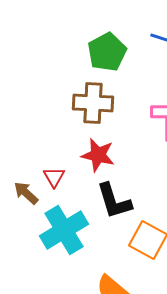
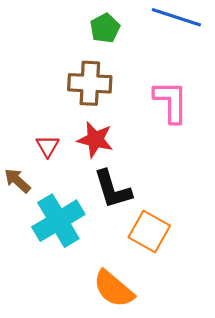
green pentagon: (107, 52) -> (105, 28), size x0.7
red triangle: (54, 177) -> (48, 146), moved

